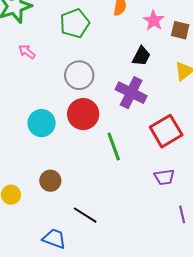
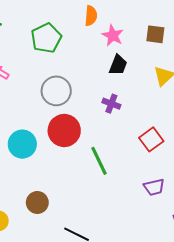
pink star: (154, 20) -> (113, 35), moved
purple cross: (131, 93) -> (111, 104), size x0.6
red square: (166, 131) -> (151, 139), size x0.7

